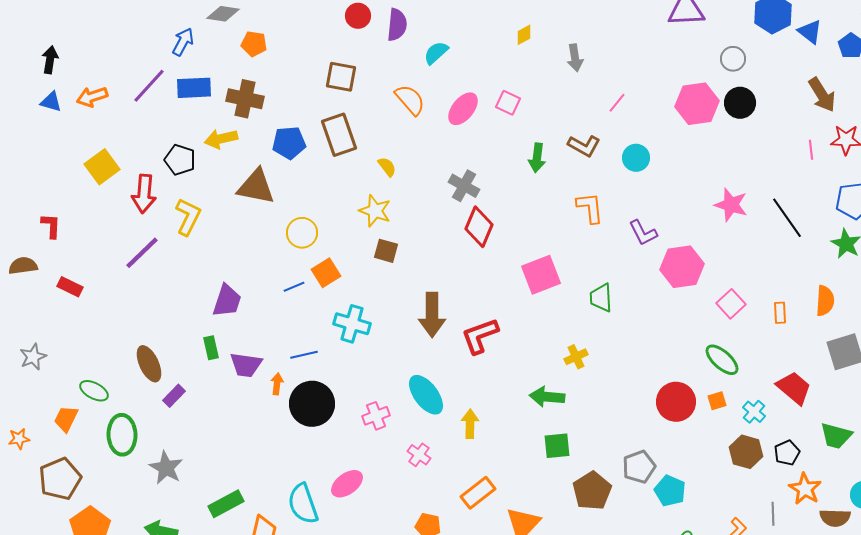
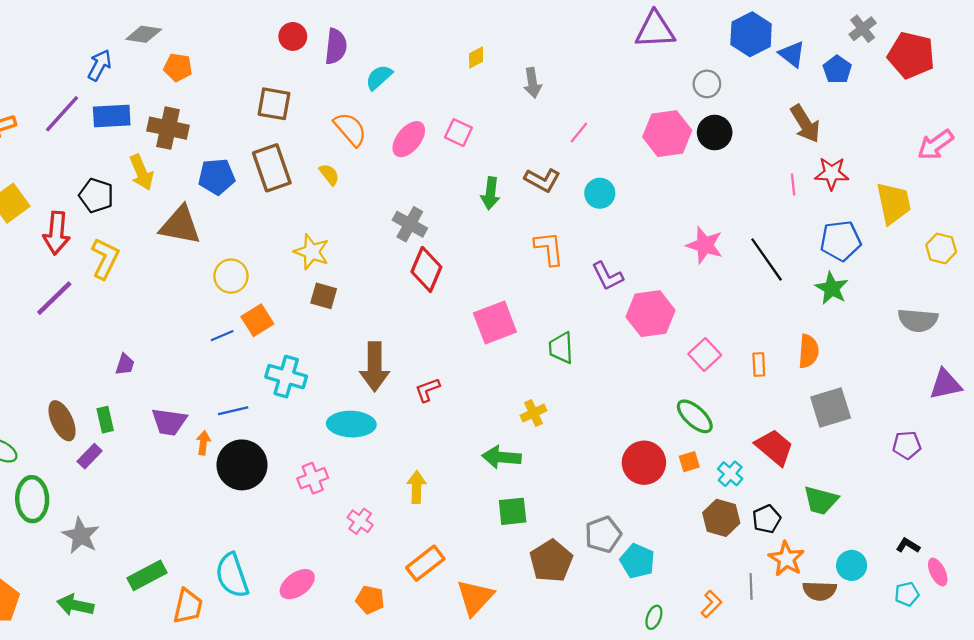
yellow arrow: (221, 139) -> (142, 172), turned -100
yellow semicircle: (387, 167) -> (329, 174), moved
purple trapezoid: (227, 301) -> (125, 364), moved, size x0.6
red L-shape: (480, 336) -> (428, 390), size x0.6
green rectangle: (211, 348) -> (105, 420), moved
cyan ellipse: (426, 395) -> (351, 424), moved, turned -51
pink ellipse: (347, 484) -> (297, 584), moved

